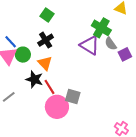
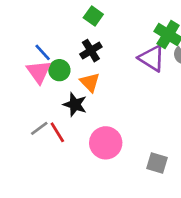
red line: (50, 87) -> (57, 132), moved
gray square: (73, 96) -> (157, 163), moved

